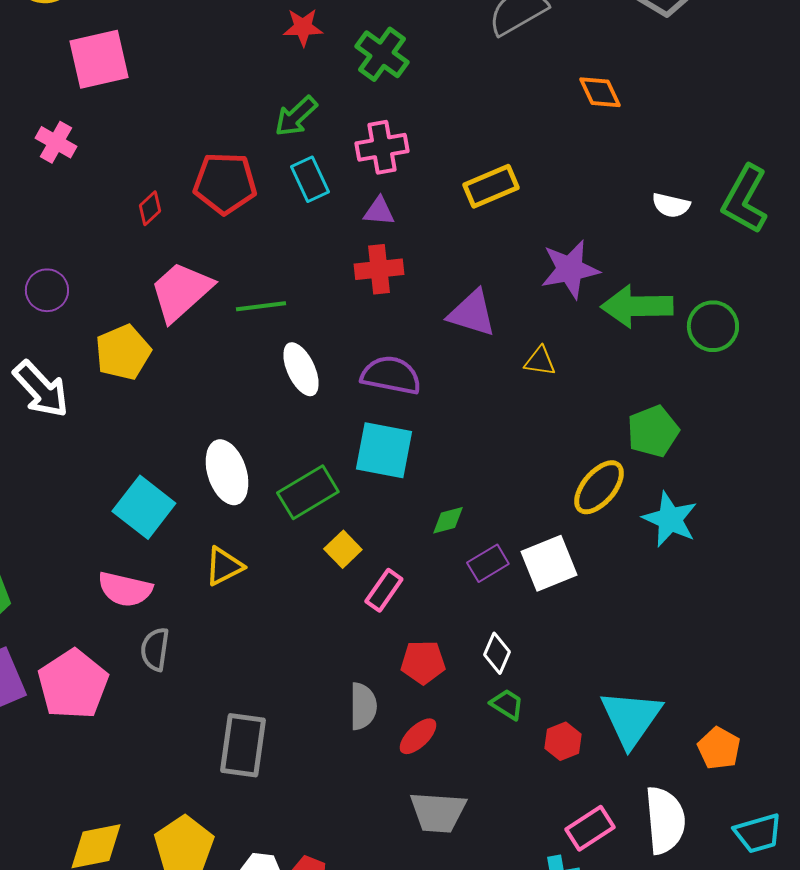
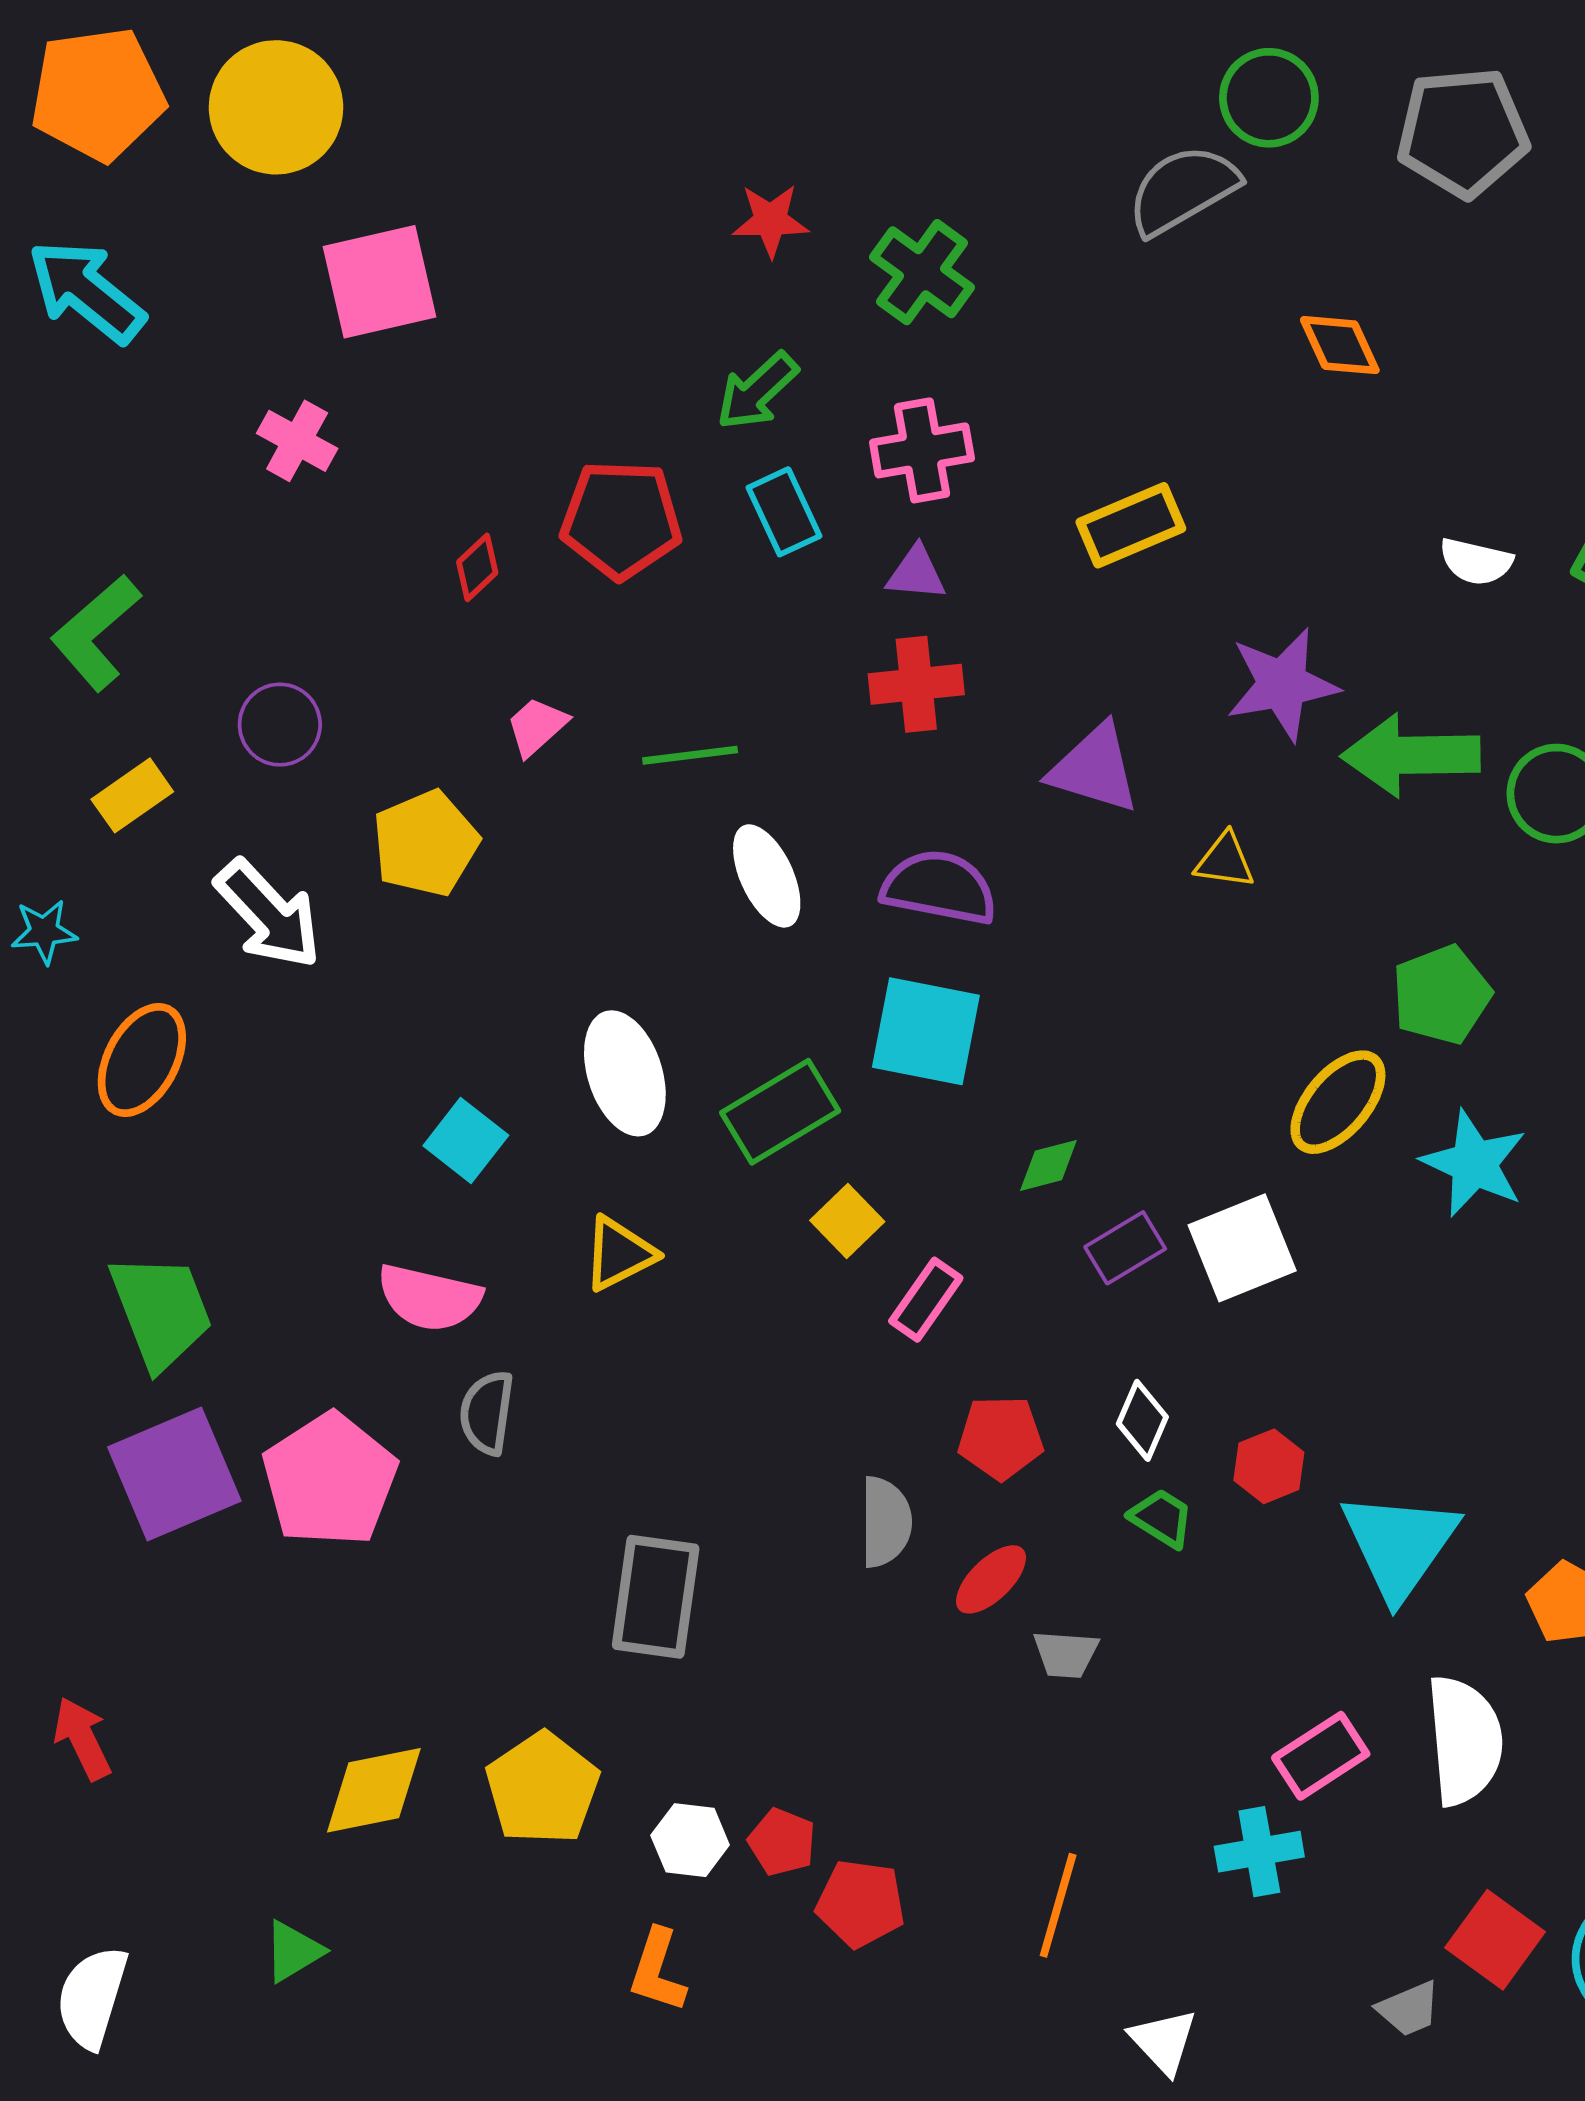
pink trapezoid: (181, 291) -> (537, 726), size x0.5
cyan square: (144, 507) -> (466, 1140), size x0.7
red hexagon: (563, 741) -> (1269, 1466), moved
gray trapezoid: (438, 812) -> (1066, 1654), moved, size x0.6

